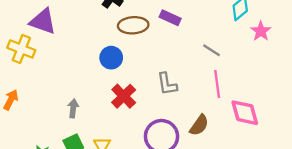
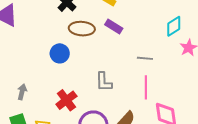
gray line: (211, 50) -> (145, 58), turned -35
red cross: (124, 96) -> (66, 100), moved

